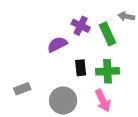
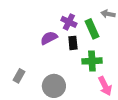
black rectangle: (81, 68) -> (73, 43), moved
gray rectangle: (22, 89) -> (19, 76), turned -40
pink arrow: (103, 100) -> (105, 86), moved

